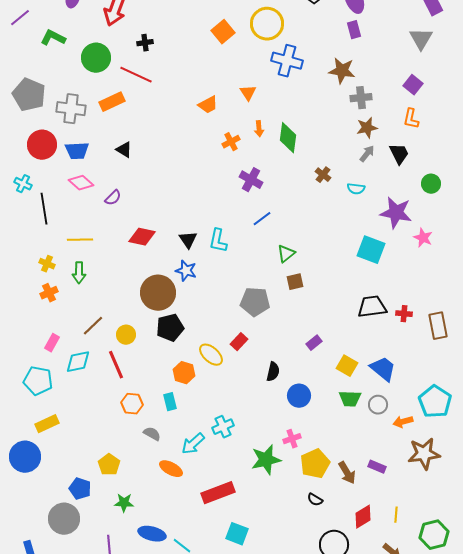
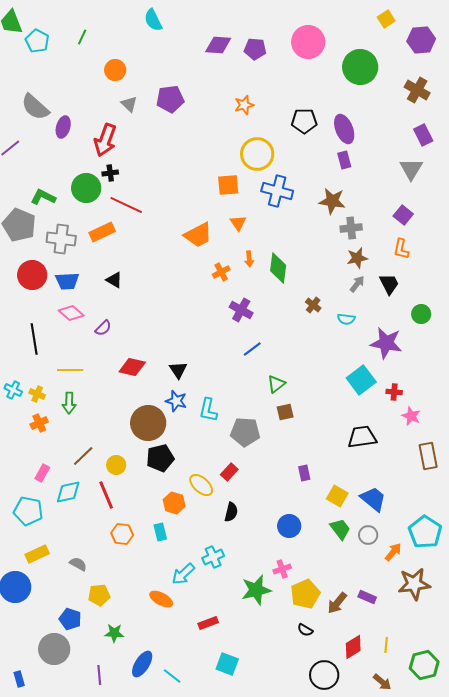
orange square: (223, 32) -> (228, 185), moved, turned 35
green L-shape: (53, 38) -> (43, 197), moved
black cross: (145, 43) -> (110, 173), moved
orange trapezoid: (208, 105) -> (198, 235), size x1.4
cyan cross: (23, 184) -> (13, 390), moved
pink star: (423, 238) -> (411, 416), moved
cyan L-shape: (218, 241) -> (208, 410), moved
cyan square: (371, 250) -> (361, 380), turned 32
red cross: (404, 314) -> (394, 392), moved
purple rectangle: (314, 343) -> (304, 473), turned -63
black semicircle: (273, 372) -> (231, 512), moved
green trapezoid: (350, 399) -> (340, 529), turned -130
orange arrow: (403, 422) -> (393, 552), turned 144
gray semicircle: (152, 434) -> (78, 564), moved
yellow pentagon: (109, 465) -> (99, 595), turned 30
brown arrow: (347, 473) -> (337, 603), turned 70
red rectangle: (218, 493) -> (208, 623), size x0.6
blue ellipse: (152, 534) -> (142, 664), turned -72

